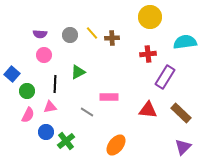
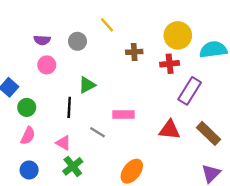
yellow circle: (150, 17) -> (178, 35), moved
yellow line: (92, 33) -> (107, 25), moved
brown cross: (112, 38) -> (134, 52), moved
black line: (55, 84) -> (69, 107), moved
pink triangle: (50, 107) -> (63, 143), moved, turned 40
blue circle: (46, 132) -> (29, 170), moved

